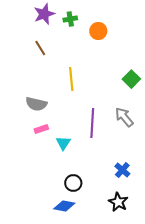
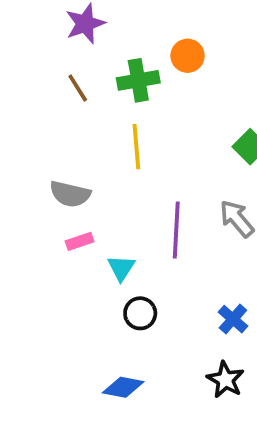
green cross: (70, 19) -> (138, 80), moved, size x1.5
black circle: (73, 183) -> (140, 313), moved

